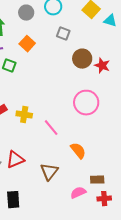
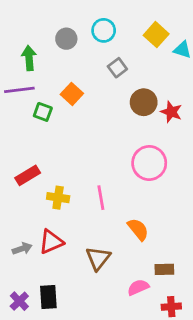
gray square: (63, 34) -> (117, 68), turned 32
orange square: (27, 44) -> (72, 94), moved
yellow cross: (24, 115) -> (58, 198), moved
pink line: (51, 128) -> (101, 198), turned 30
red cross: (104, 199) -> (171, 307), moved

